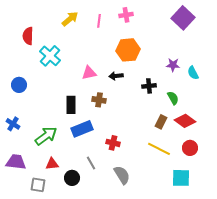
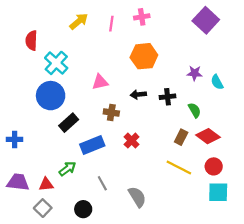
black arrow: (116, 76) -> (138, 94), moved
blue circle: (19, 85) -> (51, 96), moved, size x1.6
black rectangle: (71, 105) -> (69, 123), moved, turned 48
blue cross: (13, 124) -> (15, 139), turned -32
green arrow: (46, 136) -> (67, 169), moved, size x0.7
red cross: (113, 143) -> (132, 141), moved, turned 32
red triangle: (52, 164) -> (46, 184), moved
black circle: (72, 178) -> (83, 209), moved
cyan square: (181, 178) -> (218, 192), moved
gray square: (38, 185) -> (43, 208), turned 35

